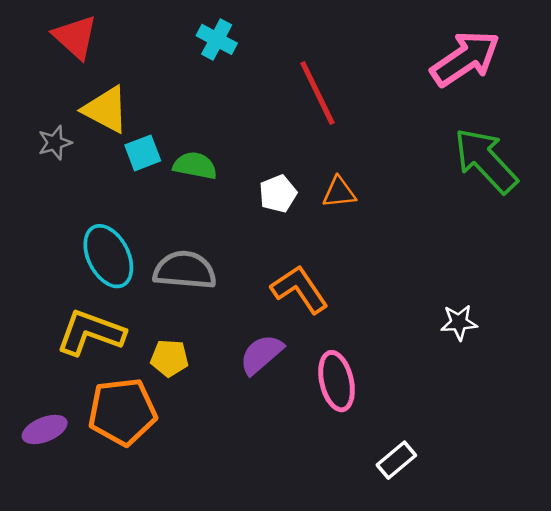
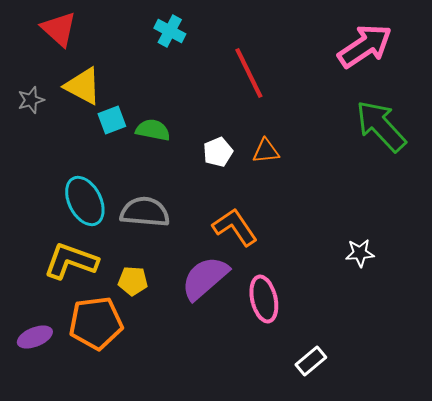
gray star: (55, 143) -> (31, 100), moved
purple semicircle: (261, 354) -> (205, 278), size x1.4

